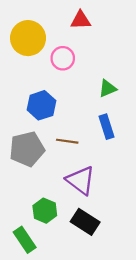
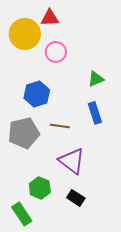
red triangle: (81, 20) -> (50, 18), moved
black rectangle: (85, 222) -> (76, 198), size x0.7

